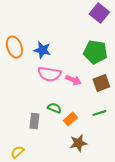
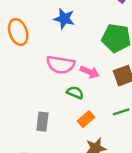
blue star: (42, 50) -> (64, 19), moved
green semicircle: (54, 108) -> (75, 93), moved

